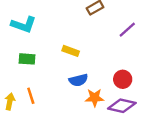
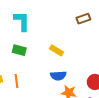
cyan L-shape: (24, 25) -> (22, 21), turned -120

